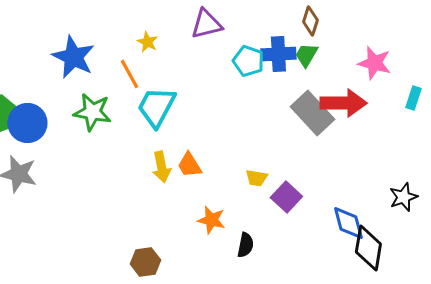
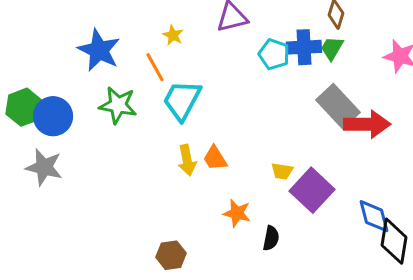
red arrow: (343, 103) -> (367, 124), moved
purple square: (286, 197) -> (312, 190), size x1.4

